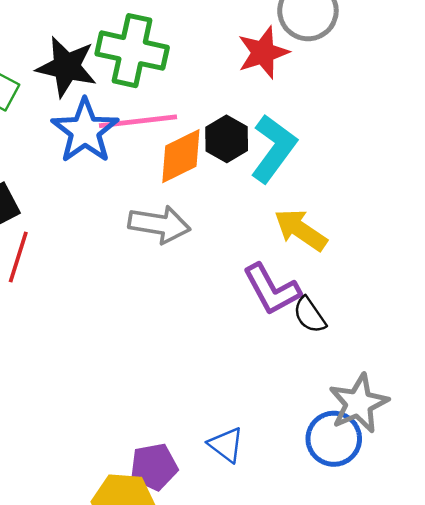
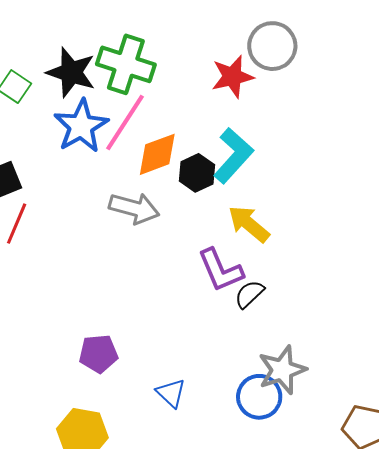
pink line: (138, 121) -> (125, 123), turned -56
black hexagon: (227, 139) -> (197, 173), moved
black semicircle: (310, 315) -> (249, 294), turned 76
purple pentagon: (154, 467) -> (98, 354), moved

